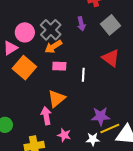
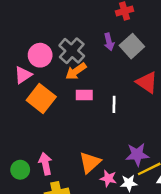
gray square: (111, 25) -> (132, 46), moved
orange triangle: (57, 99) -> (90, 162), moved
pink arrow: (46, 116) -> (45, 164), moved
pink star: (64, 135) -> (108, 178), moved

